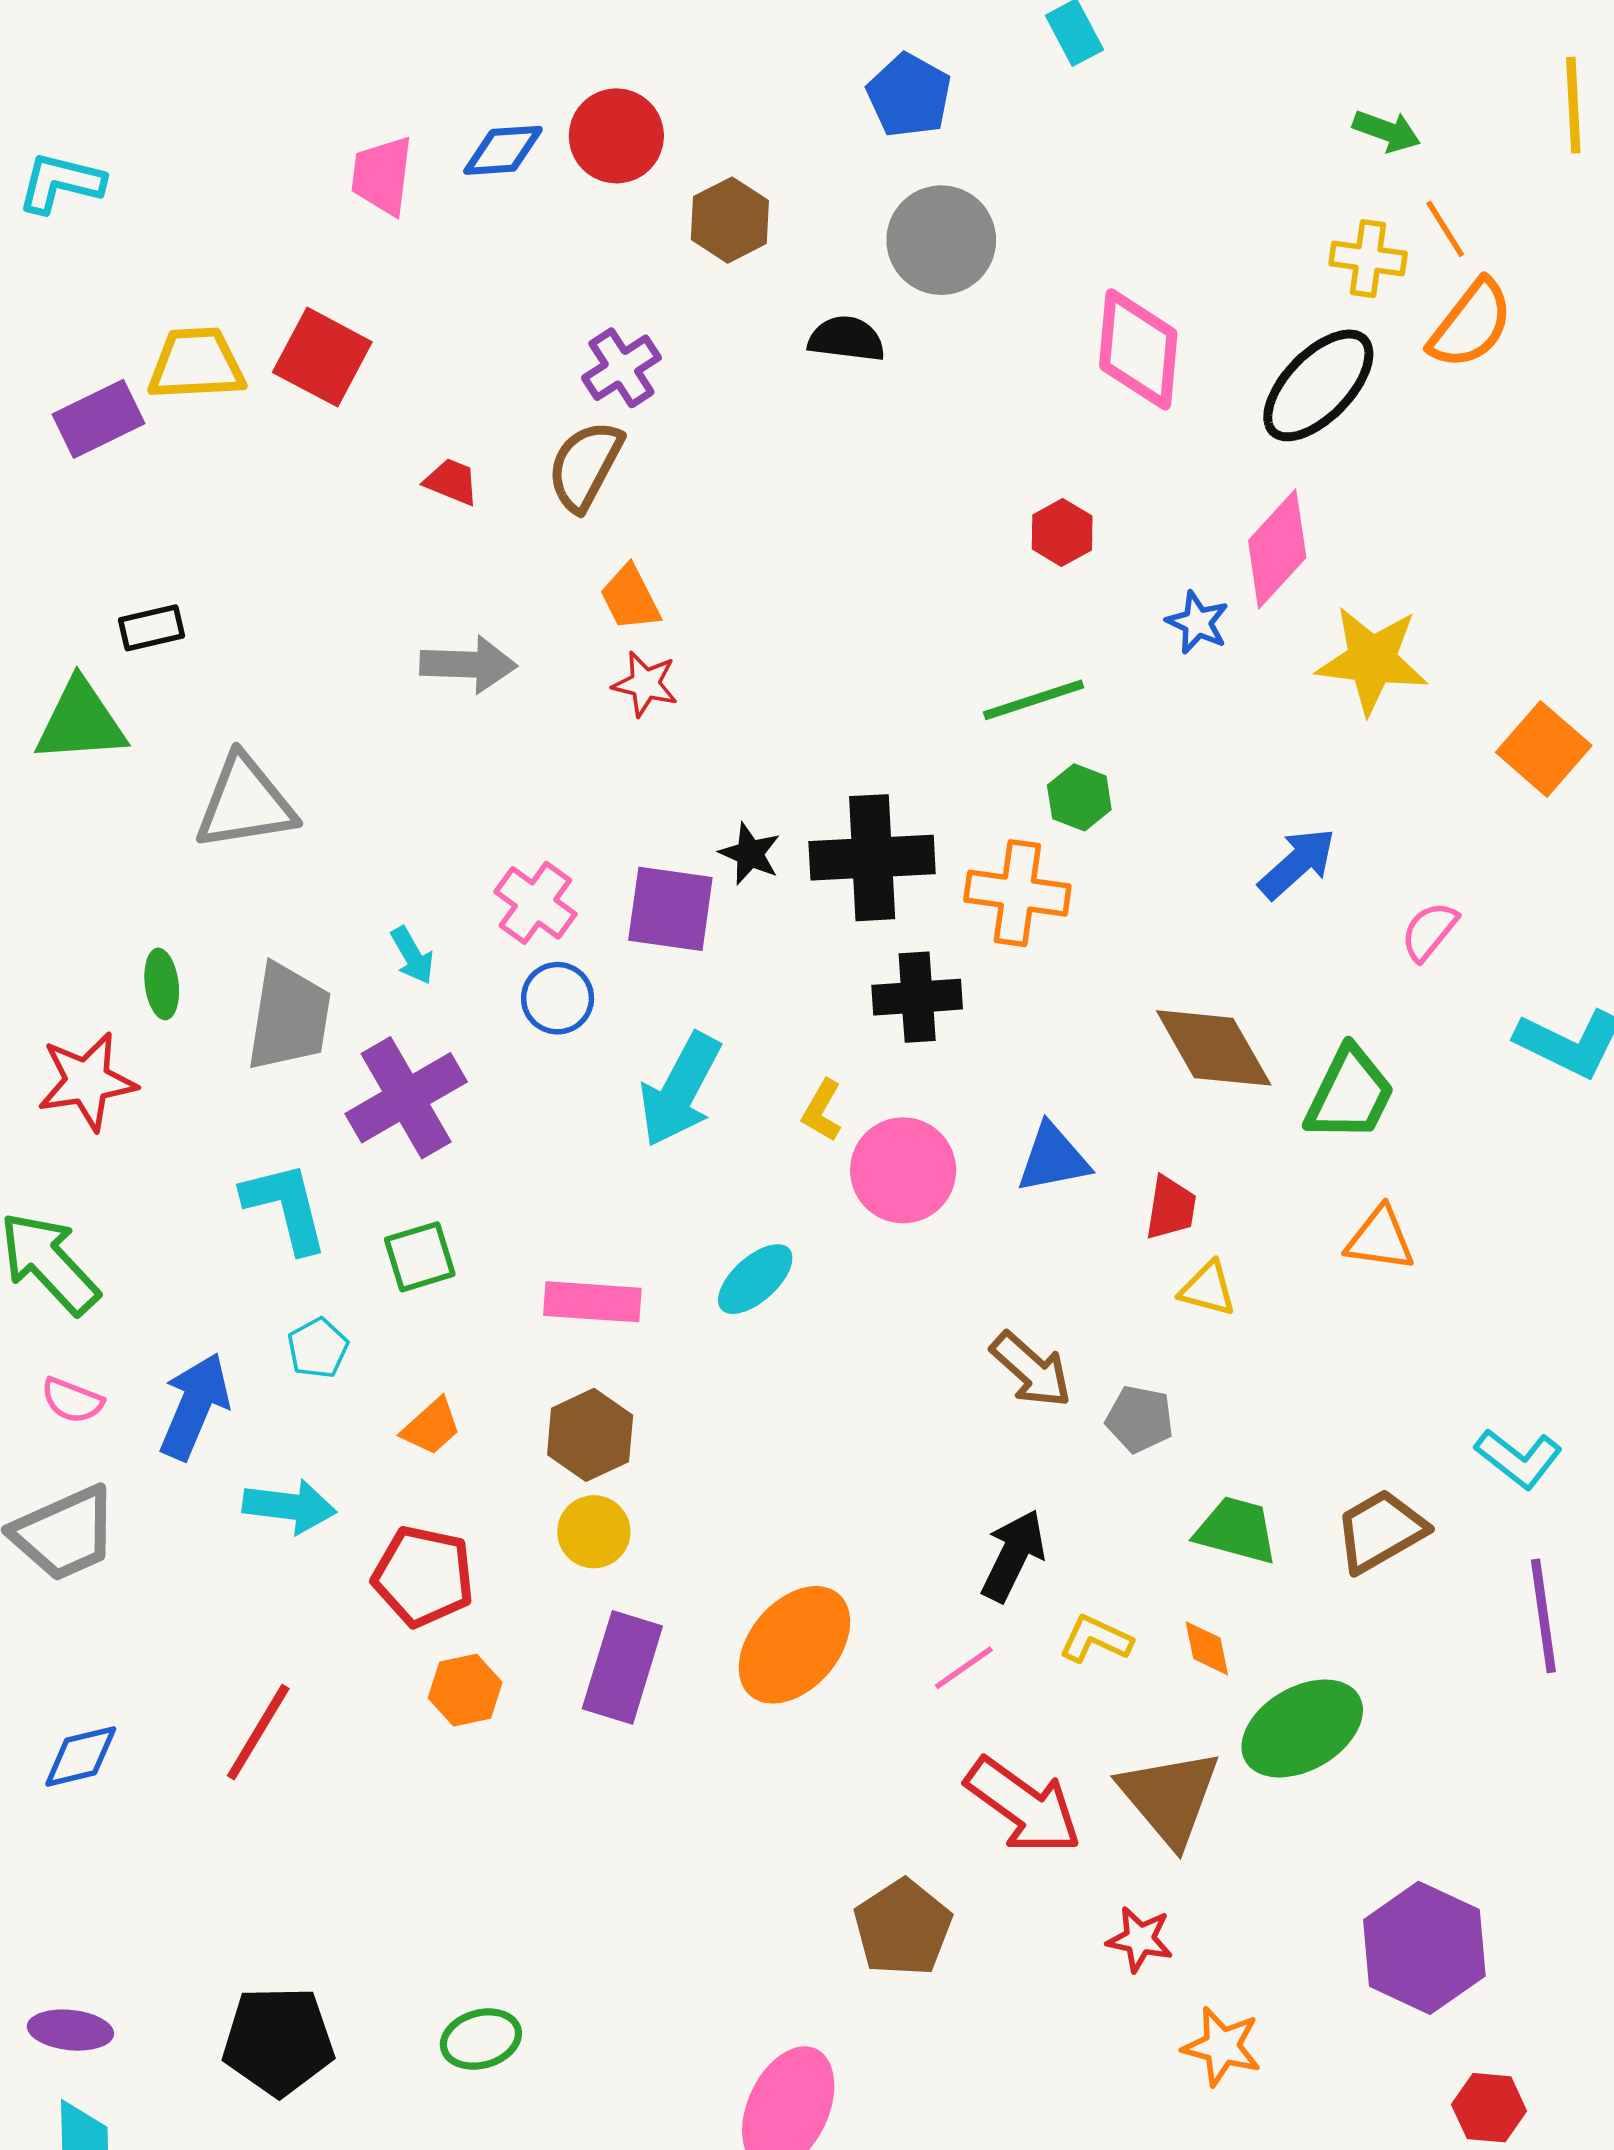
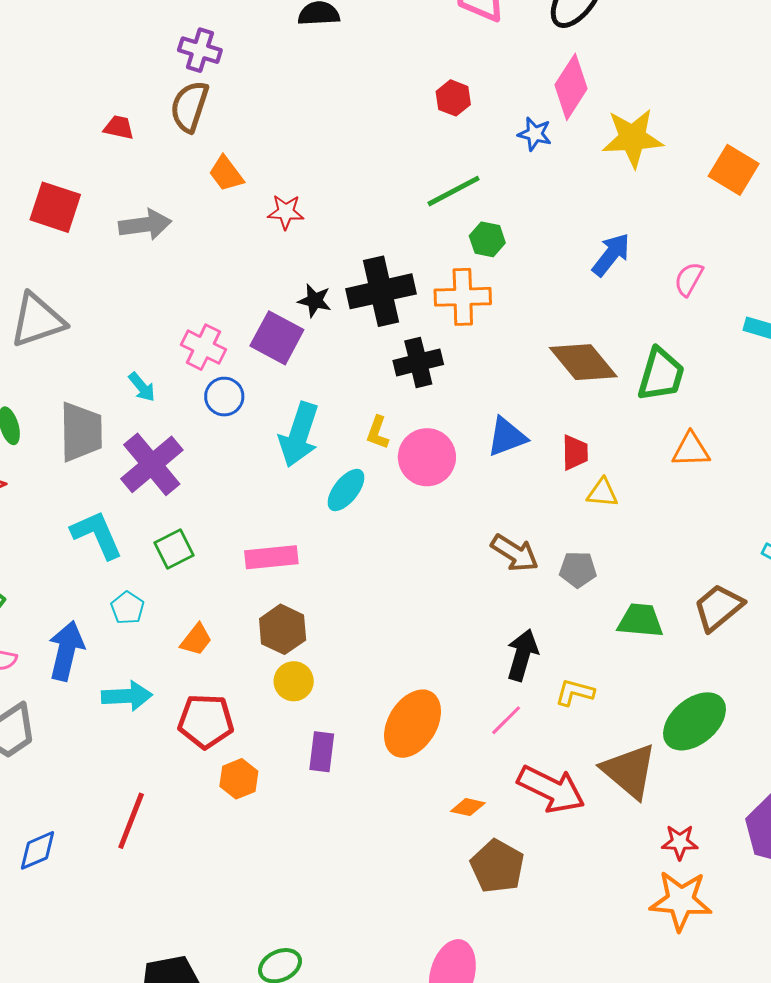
red square: (322, 357) -> (55, 207), moved
purple cross: (621, 368) -> (200, 50), turned -30
red star: (645, 684) -> (286, 212), moved
purple square: (670, 909) -> (277, 338), turned 30
cyan ellipse: (755, 1279) -> (346, 490), moved
orange diamond: (1207, 1648) -> (468, 807), moved, turned -56
purple rectangle: (622, 1667) -> (322, 752), size x0.7
red star: (1140, 1939) -> (680, 842), moved
orange star: (1222, 2046) -> (681, 901), size x1.4

